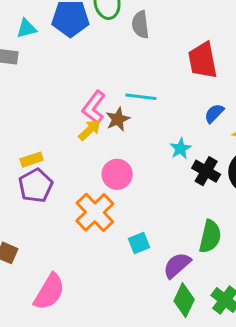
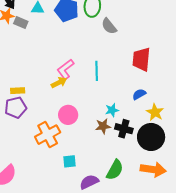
gray semicircle: (140, 25) -> (109, 26), turned -48
cyan line: (141, 97) -> (97, 71), turned 66
brown star: (118, 119) -> (103, 126), moved
black cross: (206, 171) -> (124, 129), turned -30

